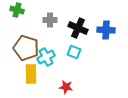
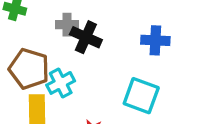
black cross: (78, 28) -> (86, 37), moved
cyan square: (74, 52) -> (141, 96), moved, size x1.6

